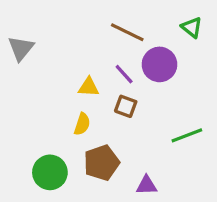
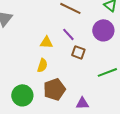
purple circle: (159, 64) -> (103, 30), moved
brown square: (126, 106) -> (78, 52), moved

